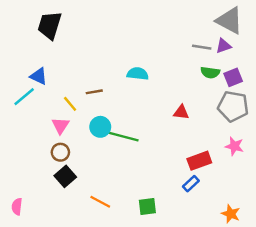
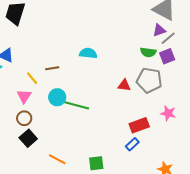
gray line: (202, 47) -> (168, 38), moved, turned -49
gray pentagon: (233, 106) -> (149, 80), moved

